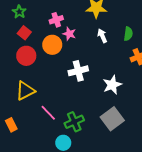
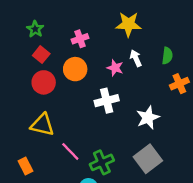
pink star: (69, 34) -> (115, 68), moved
yellow triangle: (25, 91) -> (42, 125), turned 40

